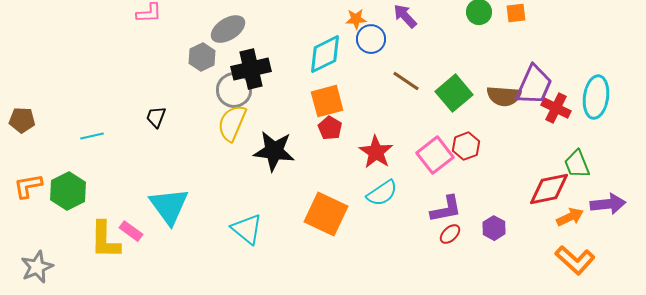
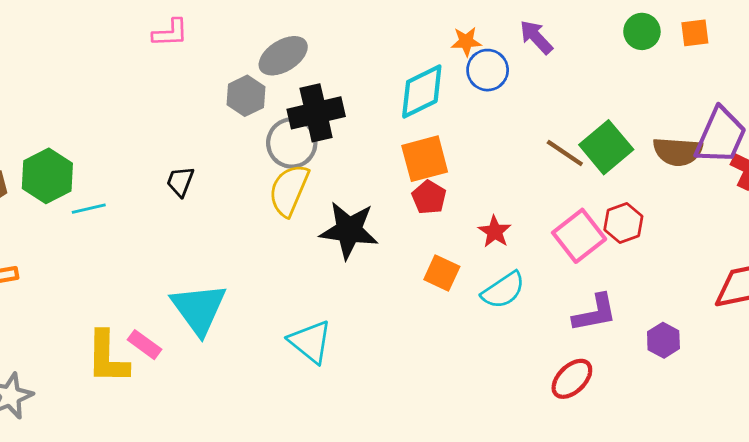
brown line: (406, 81) -> (565, 153), moved
red star: (376, 152) -> (495, 232), size x0.7
green hexagon: (68, 191) -> (47, 176), moved
orange square: (326, 214) -> (442, 273), moved, size x0.6
red ellipse: (450, 234) -> (572, 379), moved, size x1.4

